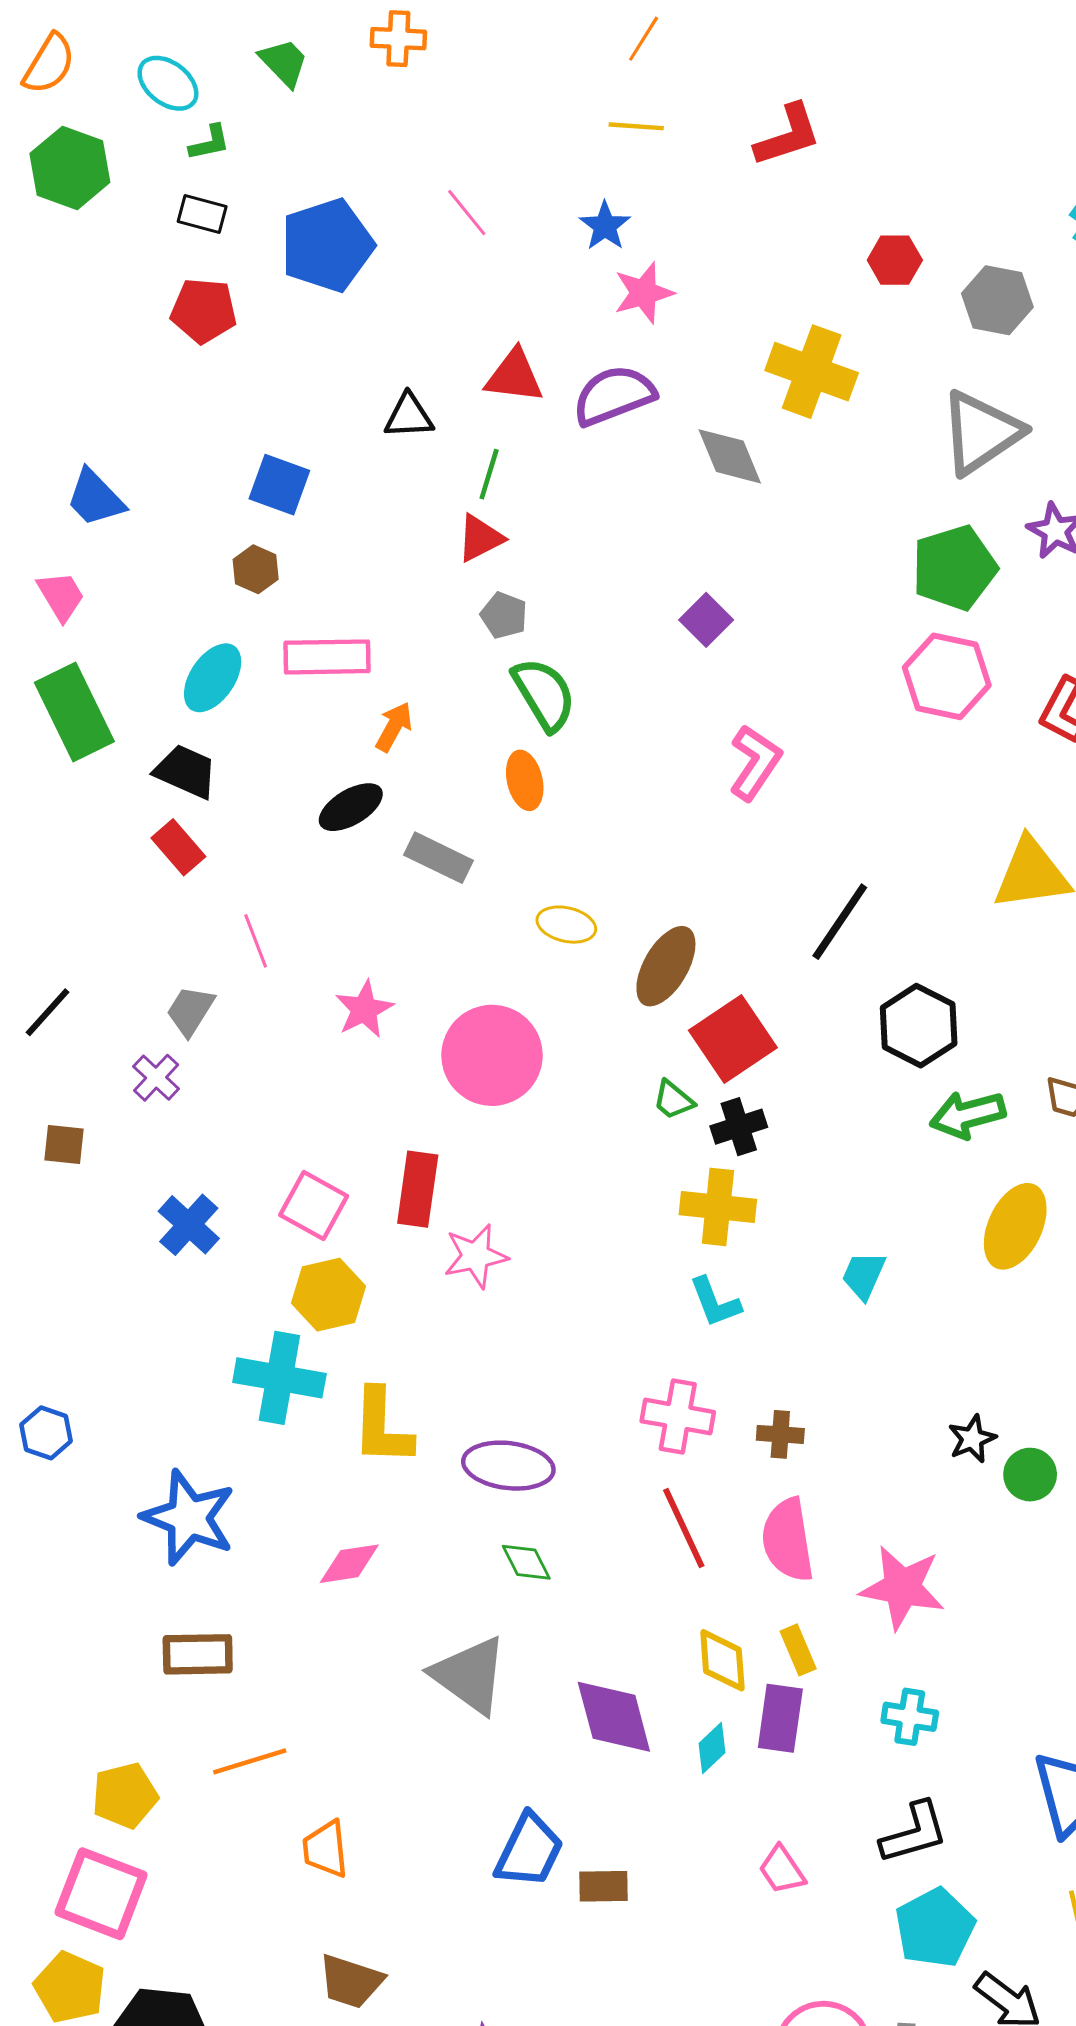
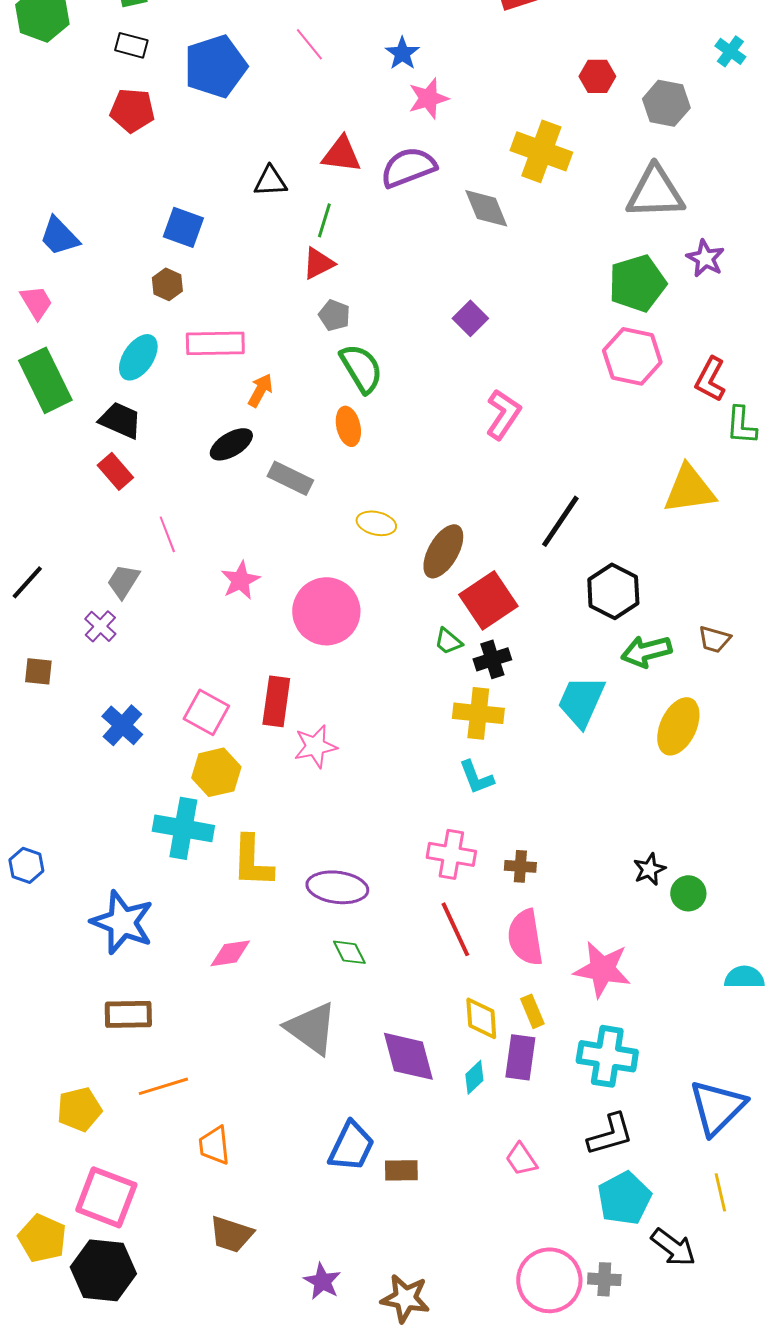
gray triangle: (981, 433) -> (655, 192), turned 32
cyan trapezoid: (864, 1275) -> (581, 701), moved, size x1.6
cyan cross: (910, 1717) -> (607, 1056), size x1.6
pink square: (101, 1894) -> (106, 1197), moved

